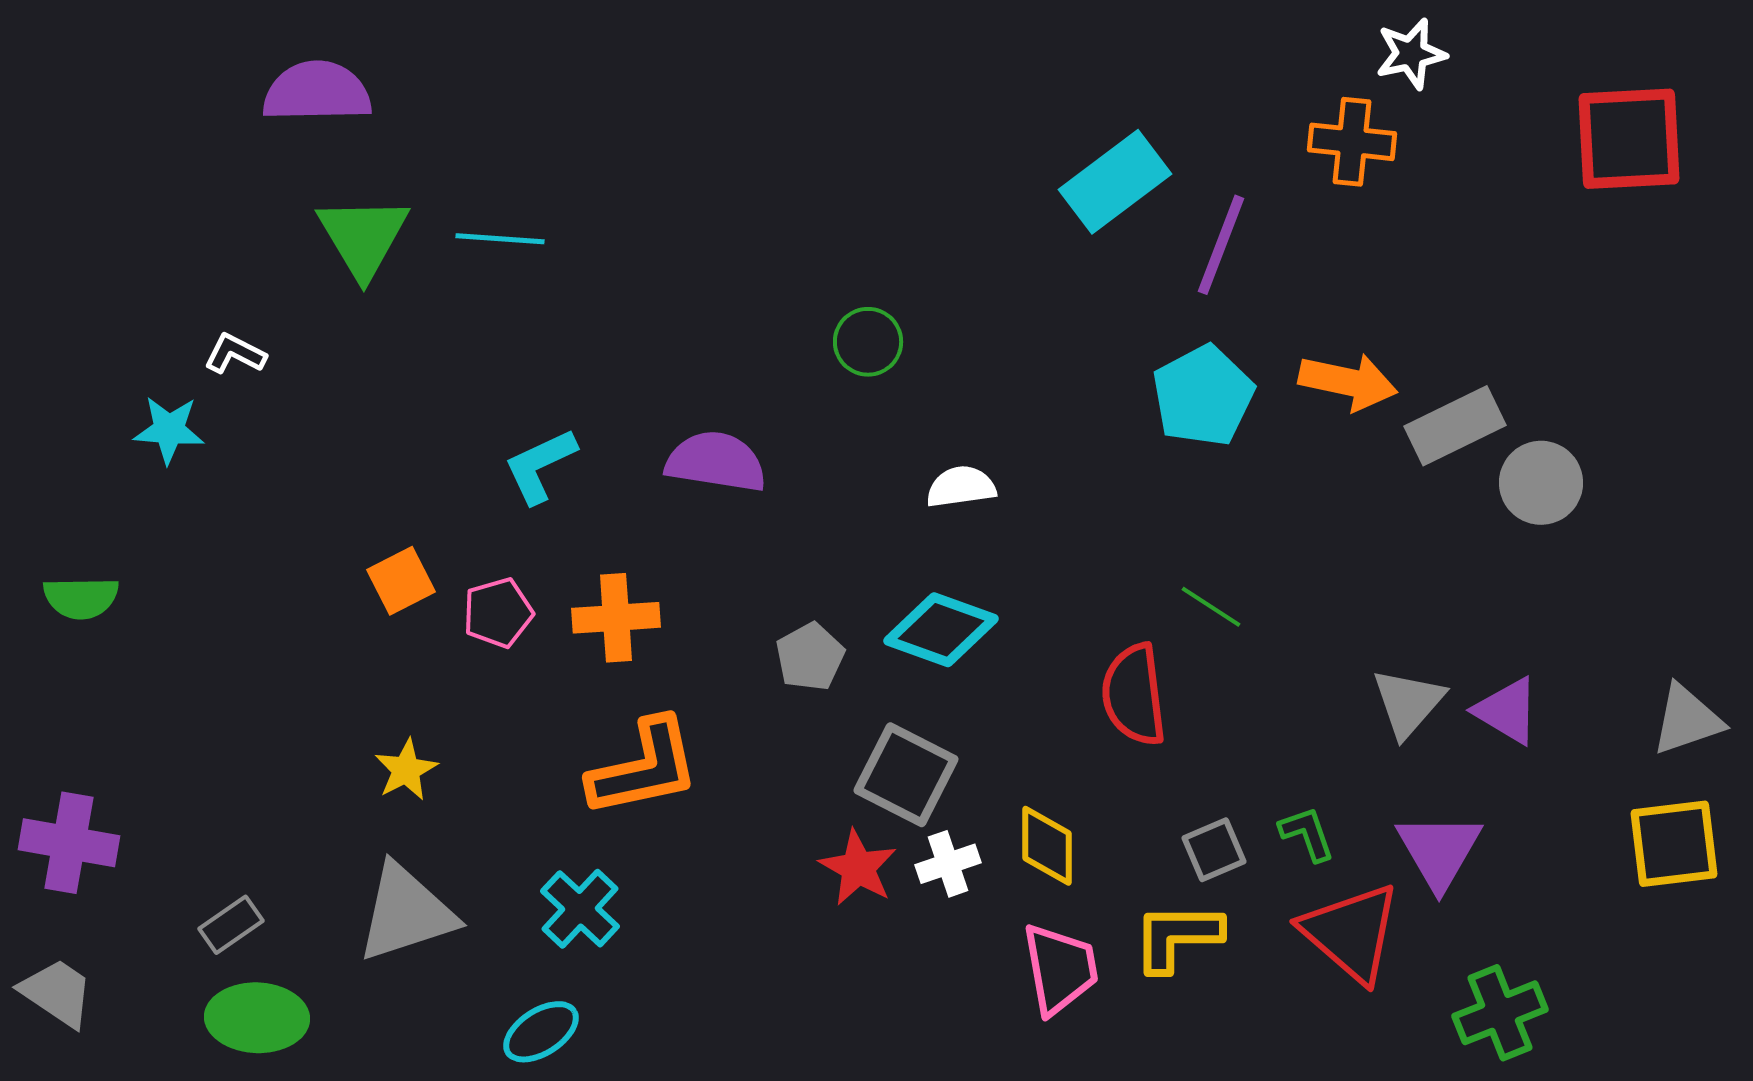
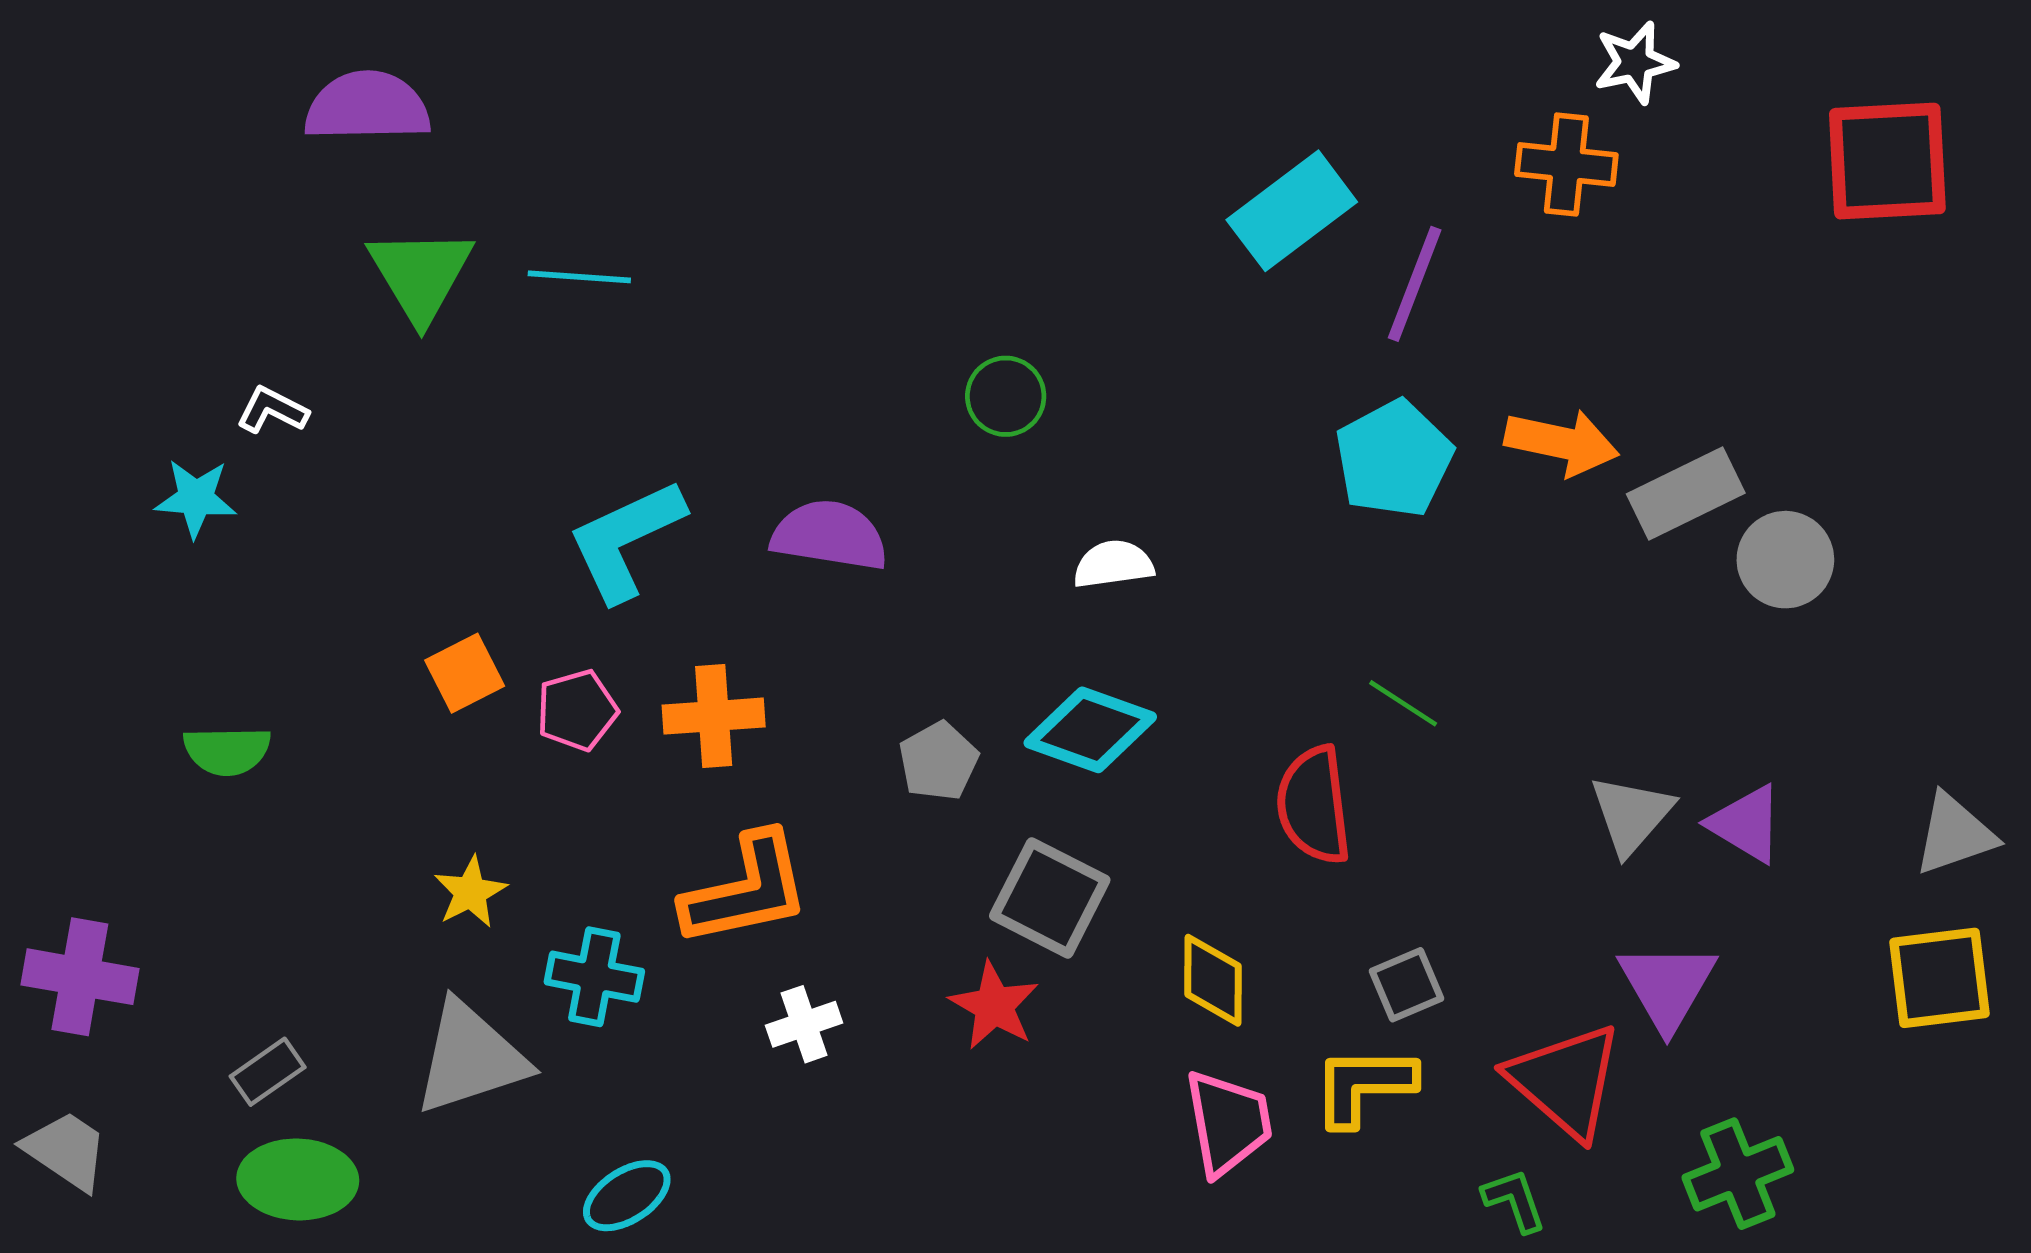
cyan L-shape: (540, 466) -> (626, 540), size x1.4
green semicircle: (81, 598) -> (227, 751), moved
green L-shape: (1307, 834) -> (1514, 1200), moved
white cross: (948, 864) -> (804, 1024), moved
cyan cross: (580, 909) -> (594, 977), moved, turned -32

